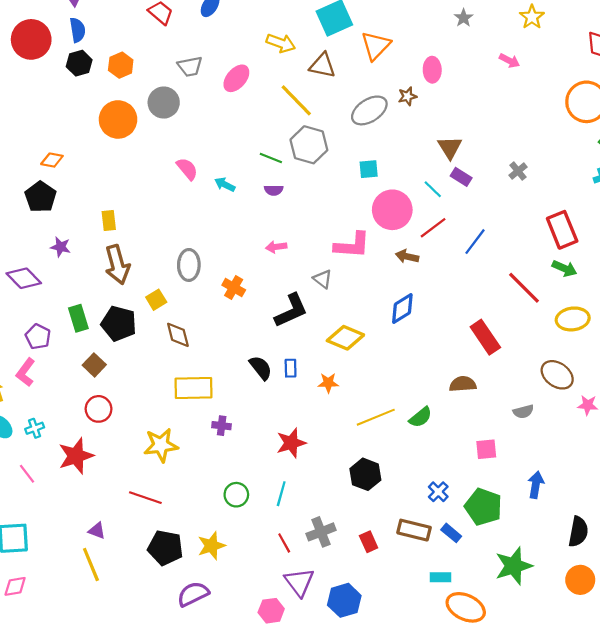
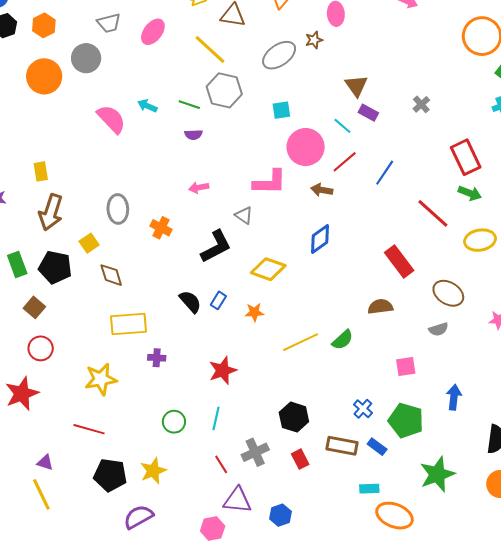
pink semicircle: (187, 169) -> (111, 119), size x1.4
cyan arrow: (225, 185) -> (147, 106), moved
brown arrow: (117, 265) -> (51, 212), turned 36
blue rectangle: (291, 368) -> (218, 300), turned 36
brown ellipse: (557, 375) -> (448, 293), moved
black hexagon: (365, 474) -> (294, 417), moved
purple triangle: (299, 582) -> (237, 500), turned -44
blue hexagon: (344, 600) -> (280, 515), size x0.7

